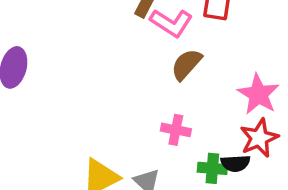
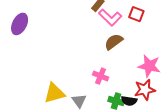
pink star: (258, 94) -> (149, 66), turned -30

